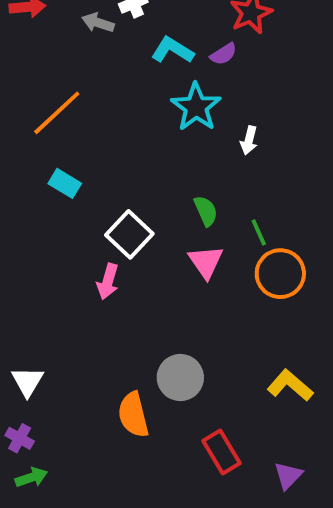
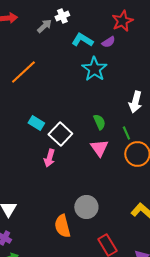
gray arrow: (98, 23) -> (44, 26), turned 119
white arrow: (249, 140) -> (135, 102), moved, size x1.5
cyan rectangle: (65, 183) -> (36, 123), moved

